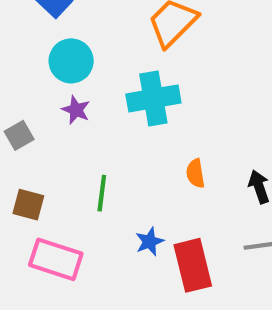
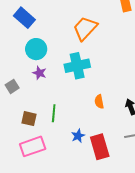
brown square: (28, 205) -> (29, 119), moved
pink rectangle: (56, 259) -> (33, 146), turned -35

